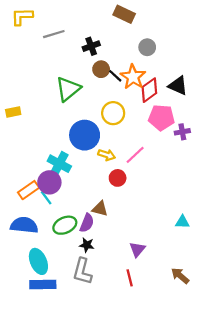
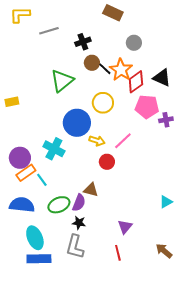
purple circle: (49, 182) -> (20, 158), moved
cyan triangle: (182, 222) -> (166, 202), turned -32

